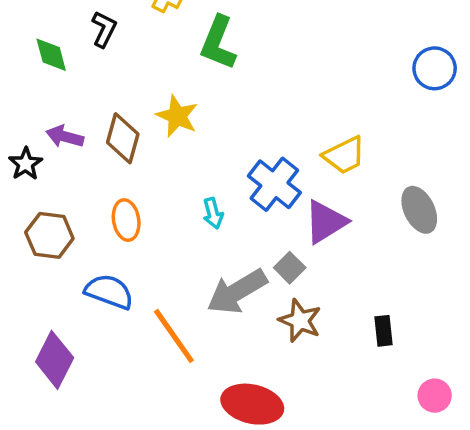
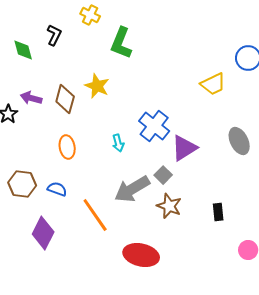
yellow trapezoid: (344, 155) -> (213, 84), moved
brown hexagon: (49, 235) -> (22, 184), moved
blue semicircle: (109, 292) -> (57, 189), size x0.7
purple diamond: (55, 360) -> (43, 233), moved

